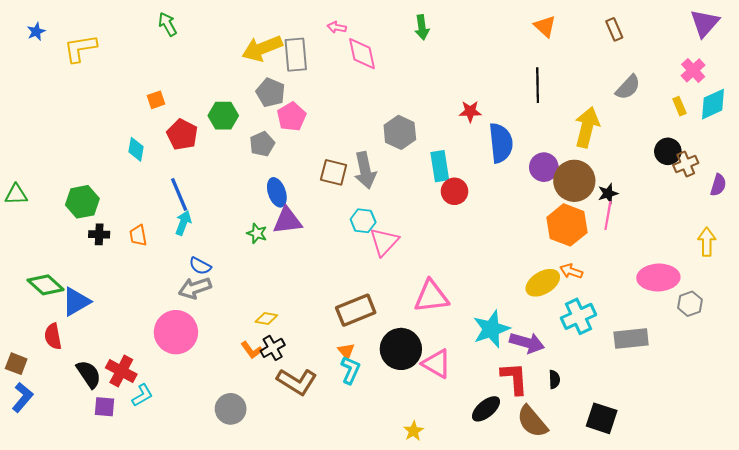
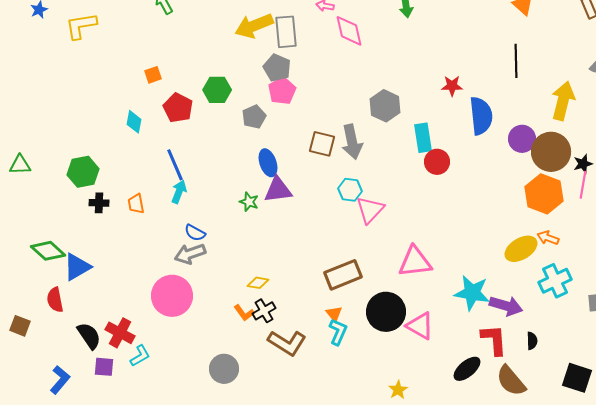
gray pentagon: (271, 92) -> (277, 68), moved
cyan star: (491, 329) -> (472, 293), turned 30
blue L-shape: (22, 397) -> (60, 380), moved

